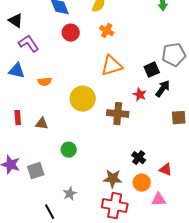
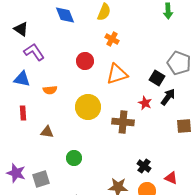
red circle: (71, 33) -> (85, 61), moved
gray pentagon: (174, 55) -> (179, 63), turned 30
black square: (152, 70) -> (157, 78), turned -35
red rectangle: (18, 118) -> (23, 113), moved

